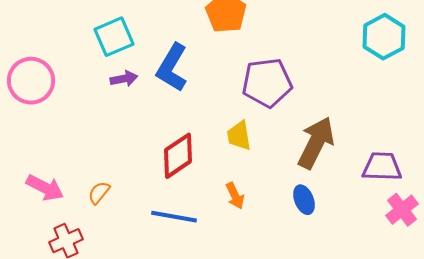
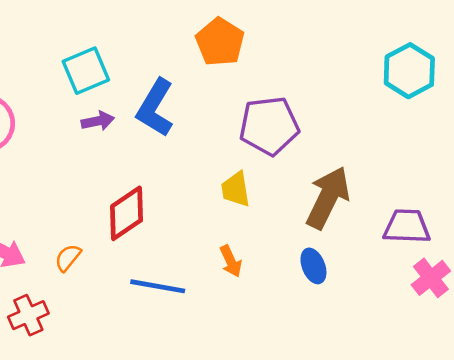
red diamond: (178, 156) -> (127, 213), moved

